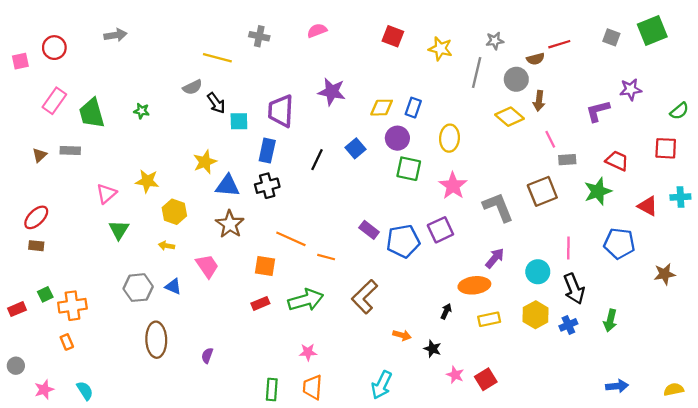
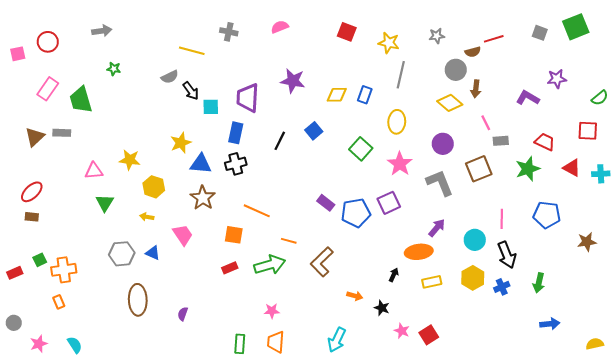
gray line: (477, 72) -> (401, 75), moved
green star: (142, 111) -> (114, 69), moved
purple L-shape: (598, 111) -> (528, 98), turned 45
purple circle: (397, 138) -> (443, 144), moved
brown triangle: (40, 155) -> (35, 137), size x1.5
green square: (409, 169) -> (361, 149), turned 30
pink triangle: (106, 194) -> (94, 171), turned 36
red triangle: (648, 206) -> (572, 168), moved
orange line: (326, 257) -> (289, 241), moved
blue arrow: (617, 386) -> (550, 324), moved

